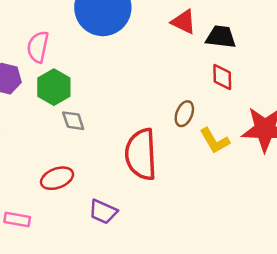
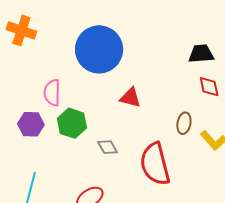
red triangle: (184, 22) -> (130, 98), moved
gray diamond: (73, 121) -> (108, 147), moved

